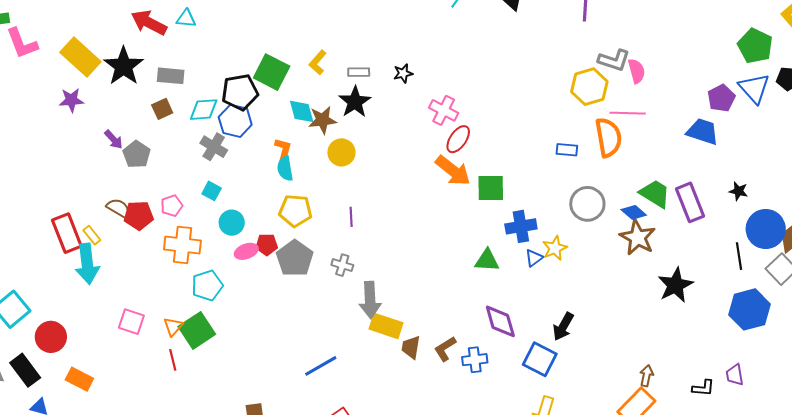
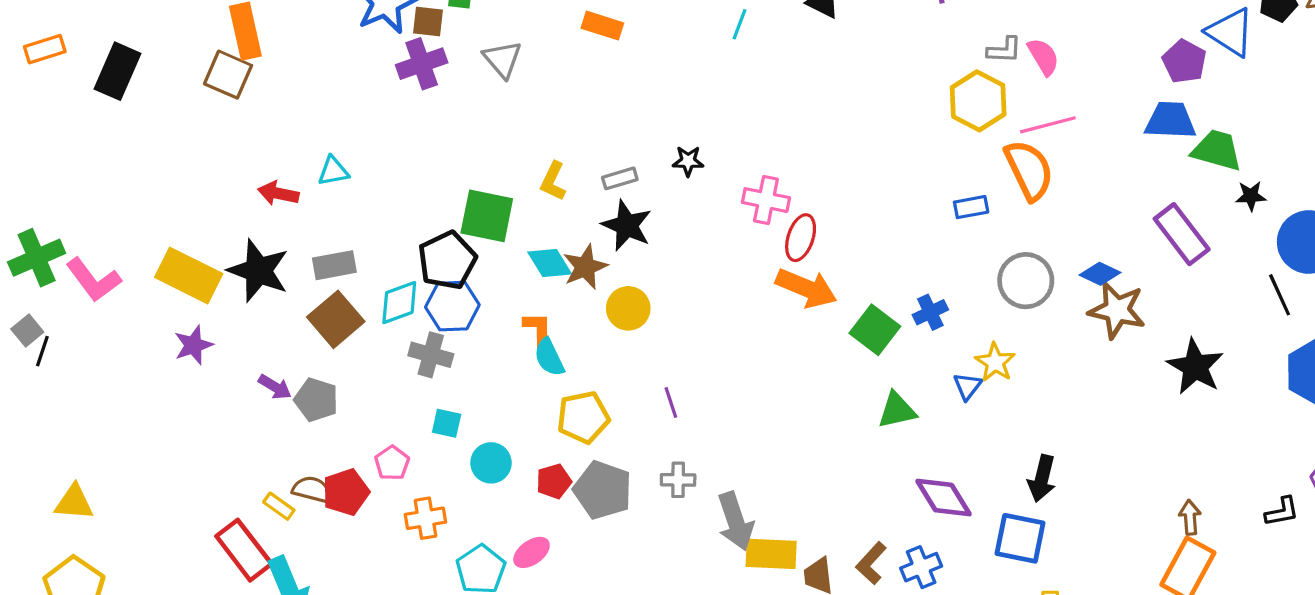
red arrow: (149, 23) -> (278, 193), size x0.7
gray L-shape: (614, 60) -> (1004, 50), size x0.7
black star: (403, 73) -> (688, 161), turned 30
brown square: (162, 109) -> (336, 319), size x1.6
green square: (491, 188) -> (875, 330), moved, turned -36
green trapezoid: (655, 194) -> (1217, 150), moved
blue cross: (521, 226) -> (930, 312), moved, size x0.7
yellow rectangle: (92, 235) -> (279, 506), moved
orange cross: (182, 245) -> (425, 518), size x0.7
pink ellipse: (246, 251) -> (532, 552), moved

